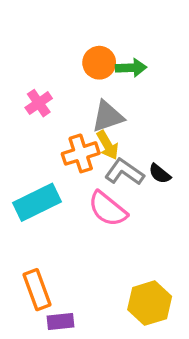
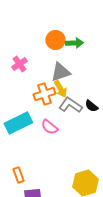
pink semicircle: (108, 209) -> (49, 127), moved, size x0.7
orange rectangle: (37, 290) -> (18, 175), size x0.7

